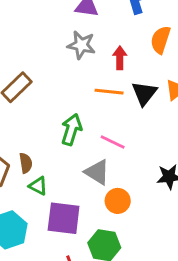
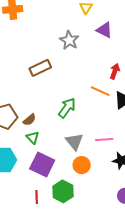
gray star: (81, 45) -> (69, 40), moved
pink line: (113, 142) -> (104, 139), moved, turned -48
brown semicircle: (26, 163) -> (29, 120), turned 40

